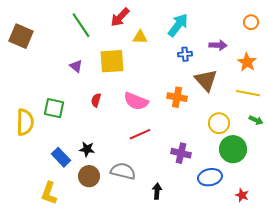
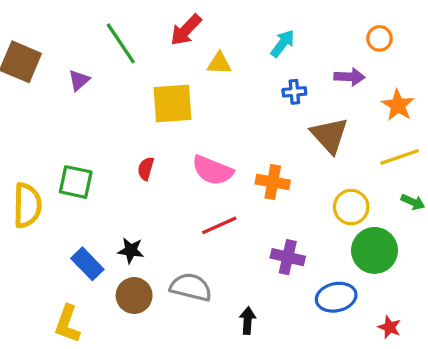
orange circle: (251, 22) -> (380, 38), moved
cyan arrow: (178, 25) -> (283, 43), size x0.7
purple triangle: (76, 66) -> (79, 80), moved, turned 40
yellow line: (248, 93) -> (400, 157), turned -30
orange cross: (177, 97) -> (273, 182), moved

